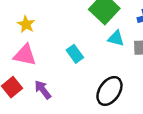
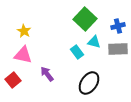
cyan rectangle: (75, 54) -> (77, 52), moved
purple arrow: (43, 90) -> (47, 74), moved

